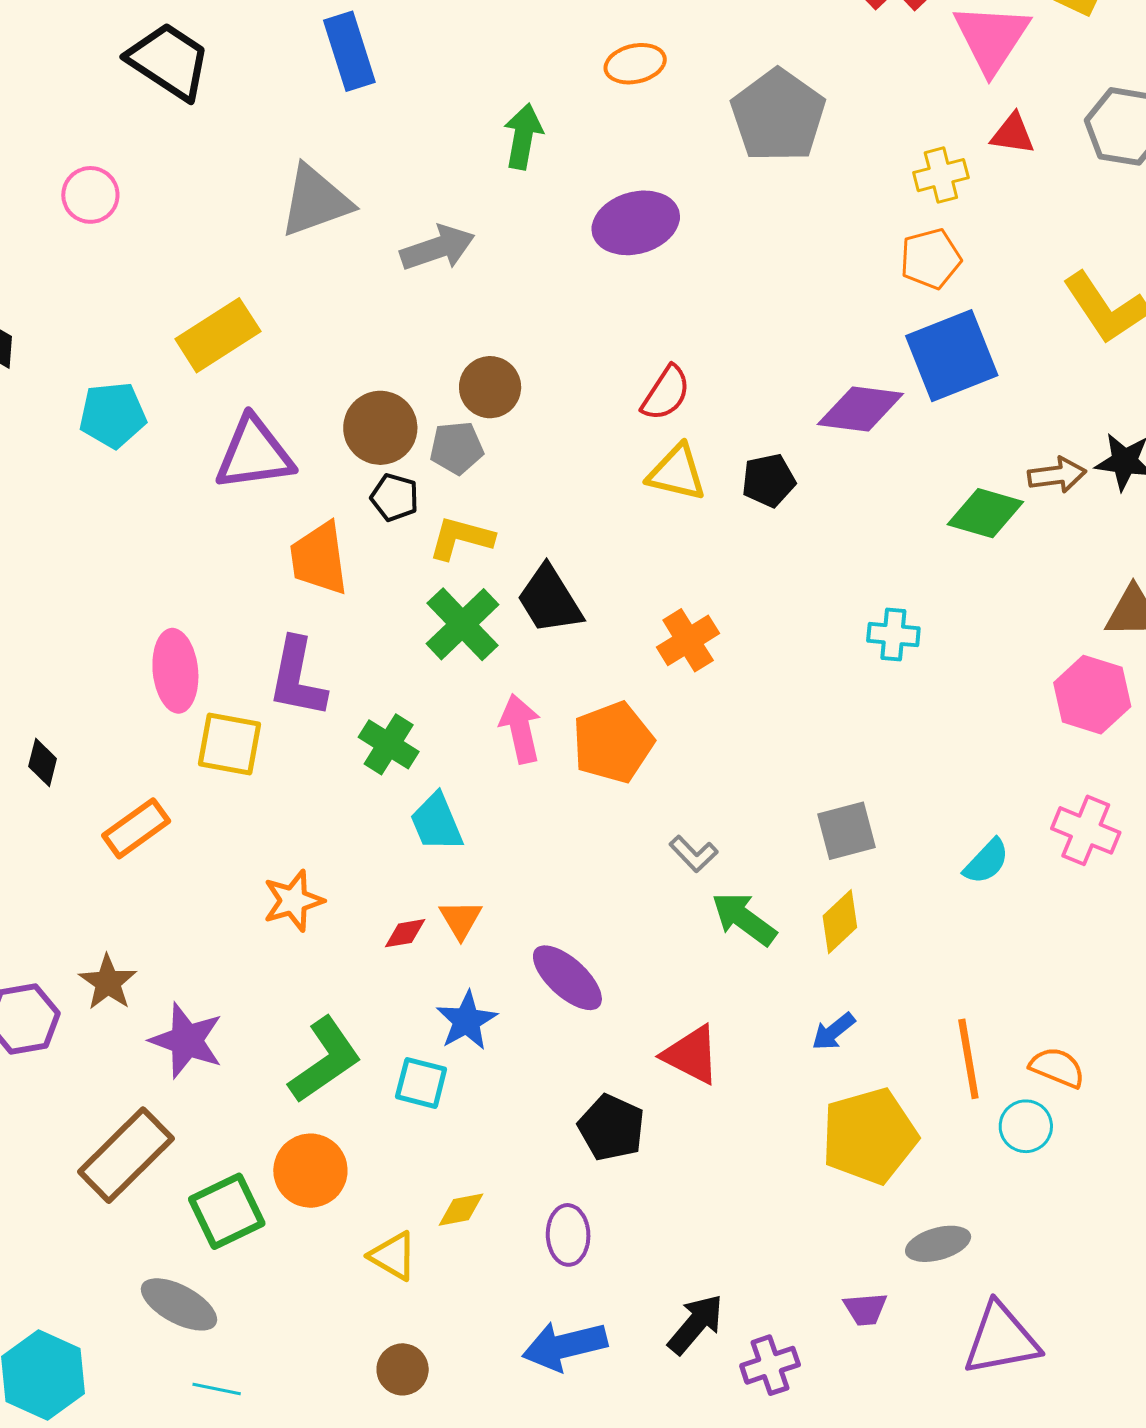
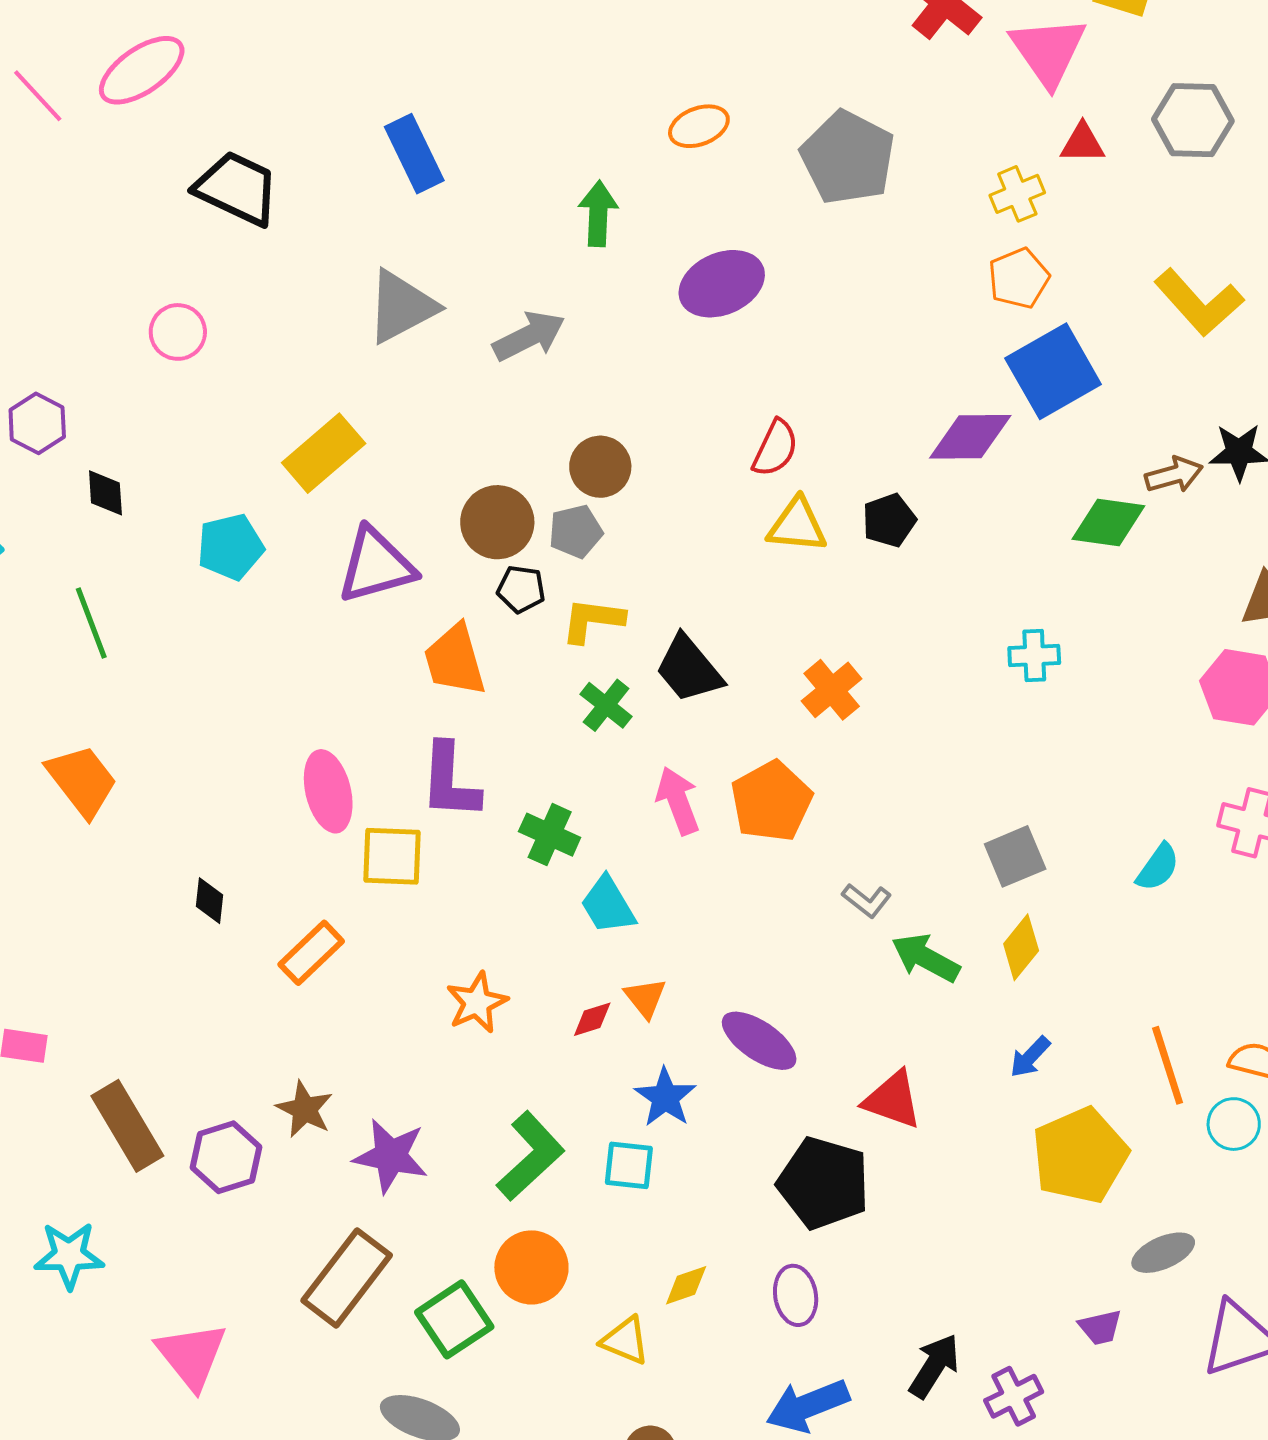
green cross: (463, 624) -> (606, 705), size x0.7
black pentagon: (611, 1128) -> (824, 1183), size x1.4

